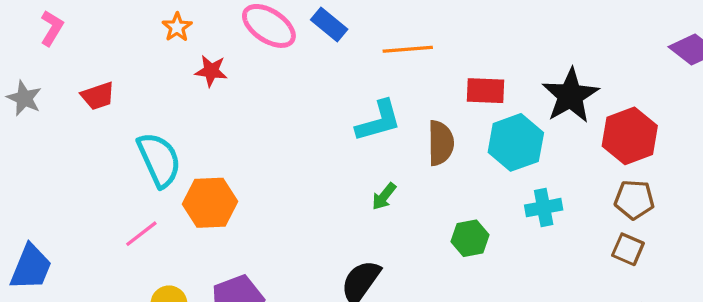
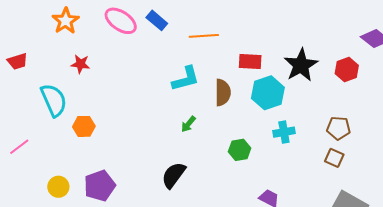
orange star: (177, 27) -> (66, 21), size x1.5
red star: (211, 71) -> (80, 64), moved
red hexagon: (630, 136) -> (347, 70), moved, size x0.7
orange hexagon: (210, 203) -> (84, 126), size x0.7
pink line: (141, 234) -> (19, 147), moved

